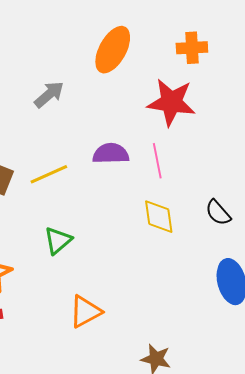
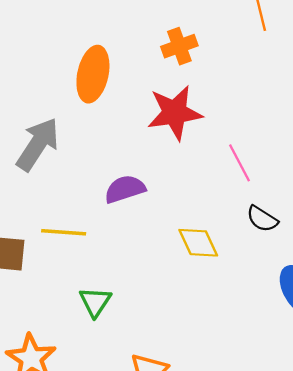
gray arrow: (49, 94) -> (38, 144), size x1.5
pink line: (157, 161) -> (239, 163), moved
yellow line: (49, 174) -> (64, 232), turned 45

